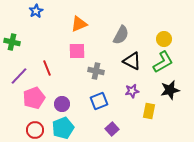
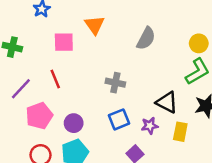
orange triangle: (79, 24) -> (94, 25), turned -42
pink square: (77, 51) -> (64, 42), moved
black triangle: (132, 61) -> (167, 102), moved
purple star: (132, 91) -> (150, 126), moved

